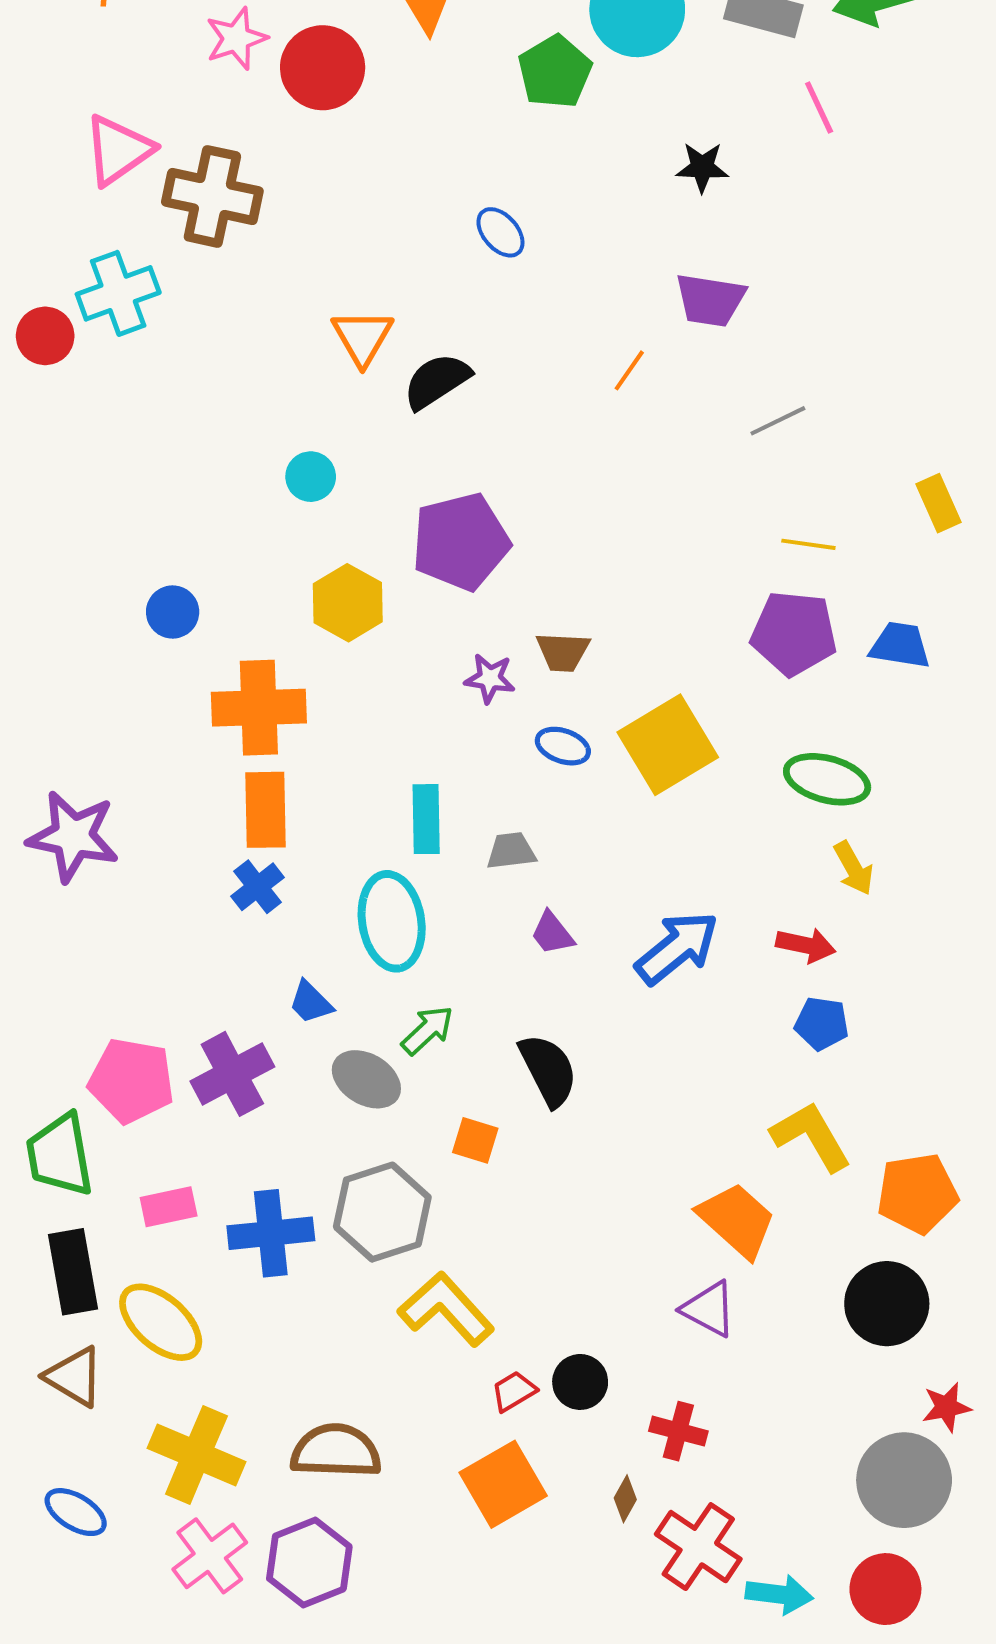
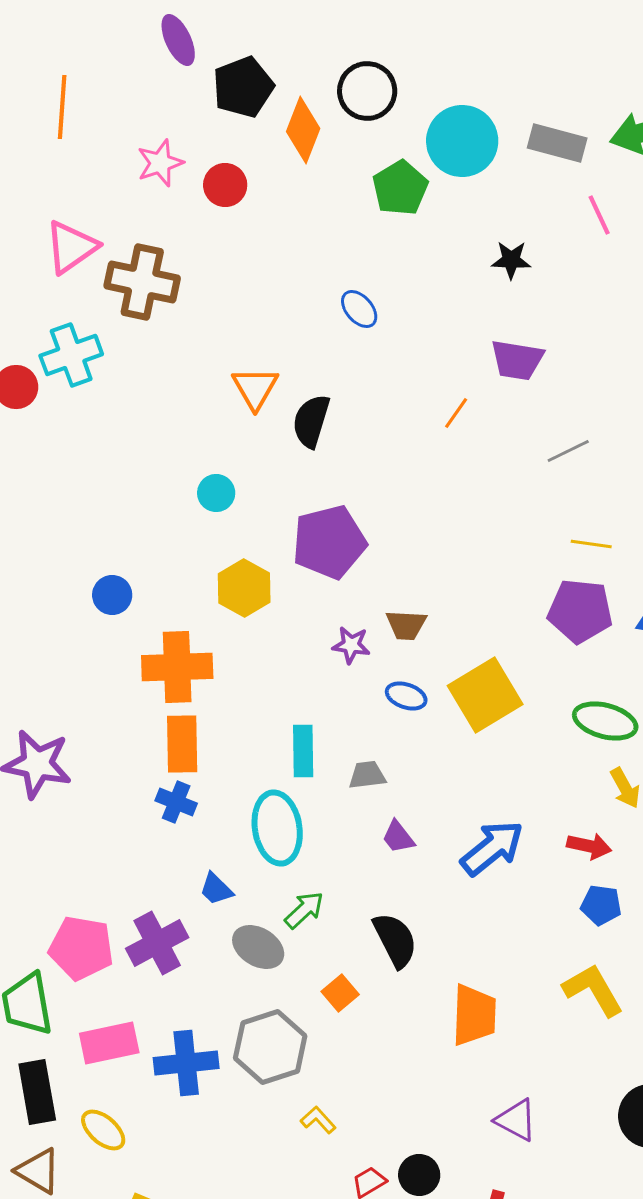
red circle: (323, 68) -> (225, 185), size x0.7
black semicircle: (437, 381) -> (311, 421), turned -40
blue cross: (258, 887) -> (176, 802), turned -30
orange square: (475, 1140) -> (340, 993), turned 33
pink rectangle: (169, 1207) -> (109, 1043), size x1.4
orange trapezoid: (737, 1220) -> (474, 1015), moved, turned 50
yellow L-shape: (446, 1309) -> (318, 1120), size x0.5
yellow ellipse: (161, 1322) -> (103, 1130), size x0.7

